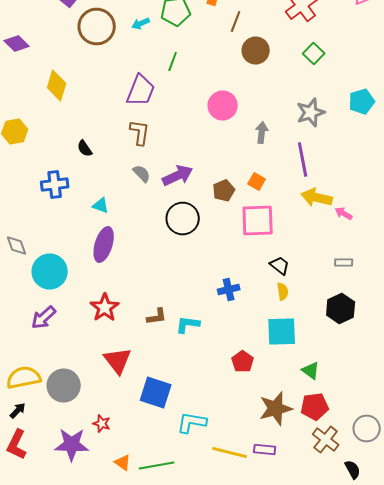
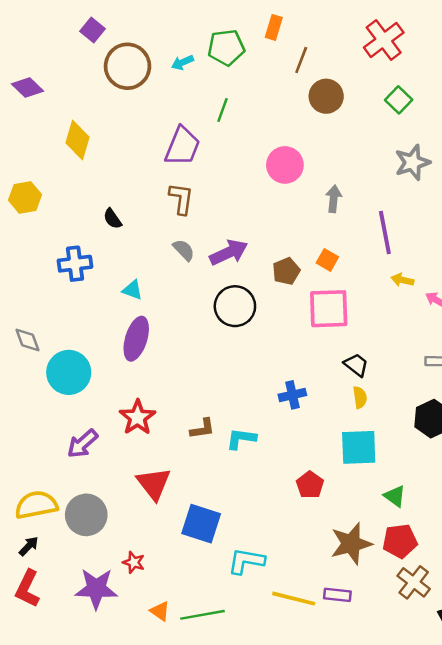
gray star: (311, 112) -> (412, 162), moved
yellow arrow: (317, 198) -> (402, 280), size x0.6
purple arrow: (44, 318) -> (82, 444), moved

